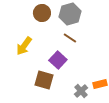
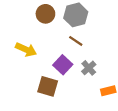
yellow arrow: (24, 46) -> (26, 50), turned -102
gray cross: (81, 91) -> (89, 68), moved

